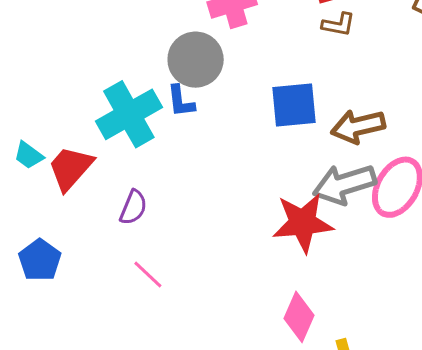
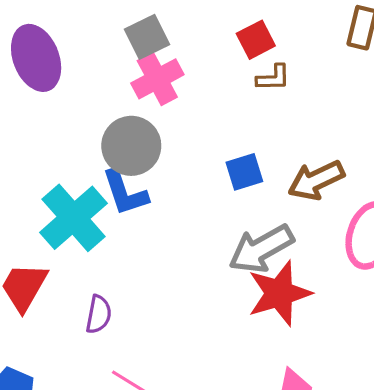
blue L-shape: (181, 101) -> (125, 193), size x1.4
blue square: (294, 105) -> (244, 172), size x0.7
gray arrow: (344, 184) -> (261, 249), moved

